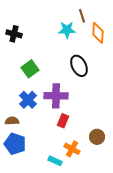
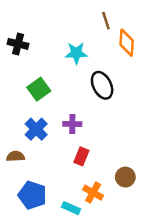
cyan star: (67, 30) -> (76, 53), moved
purple cross: (56, 96) -> (72, 124), size x0.6
blue pentagon: (15, 144) -> (32, 195), moved

